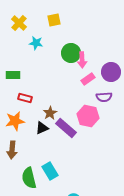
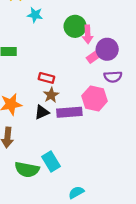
purple circle: (111, 72) -> (107, 49), moved
red rectangle: (25, 98) -> (46, 78), moved
purple rectangle: (66, 128) -> (69, 112), turned -45
green semicircle: (29, 178) -> (27, 170), turned -65

